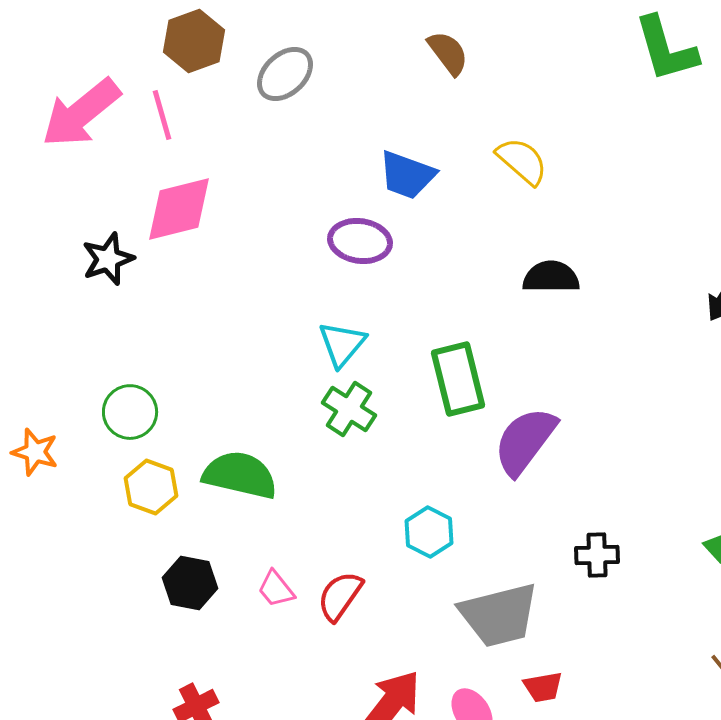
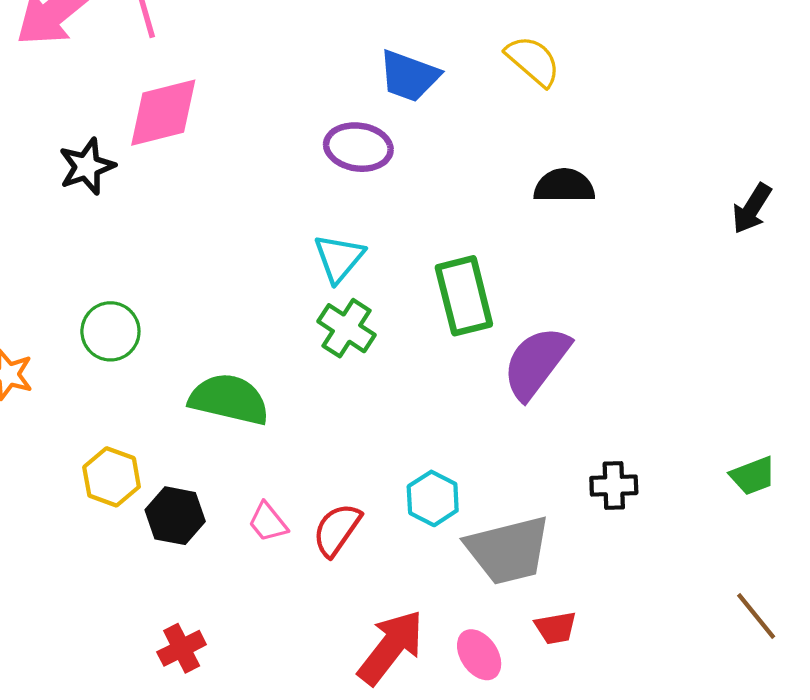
yellow hexagon: (151, 487) -> (112, 477), moved
cyan hexagon: (429, 532) -> (433, 498), moved

